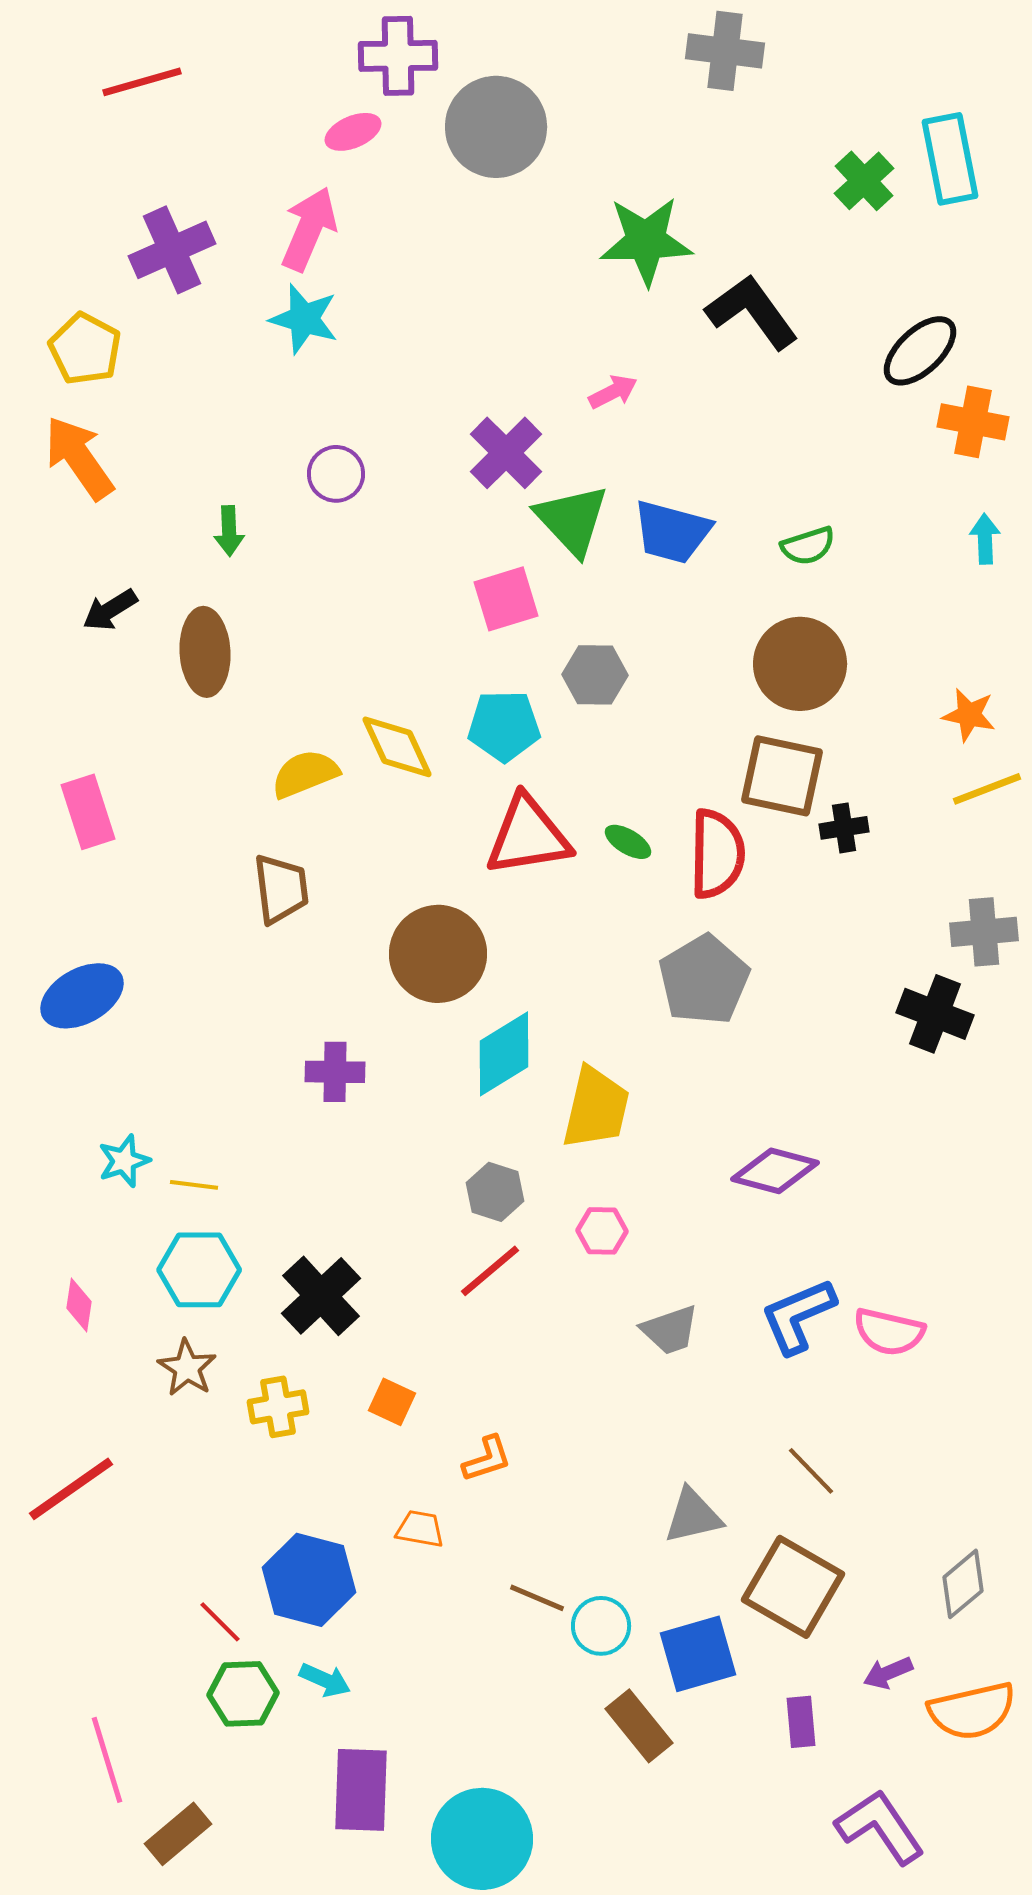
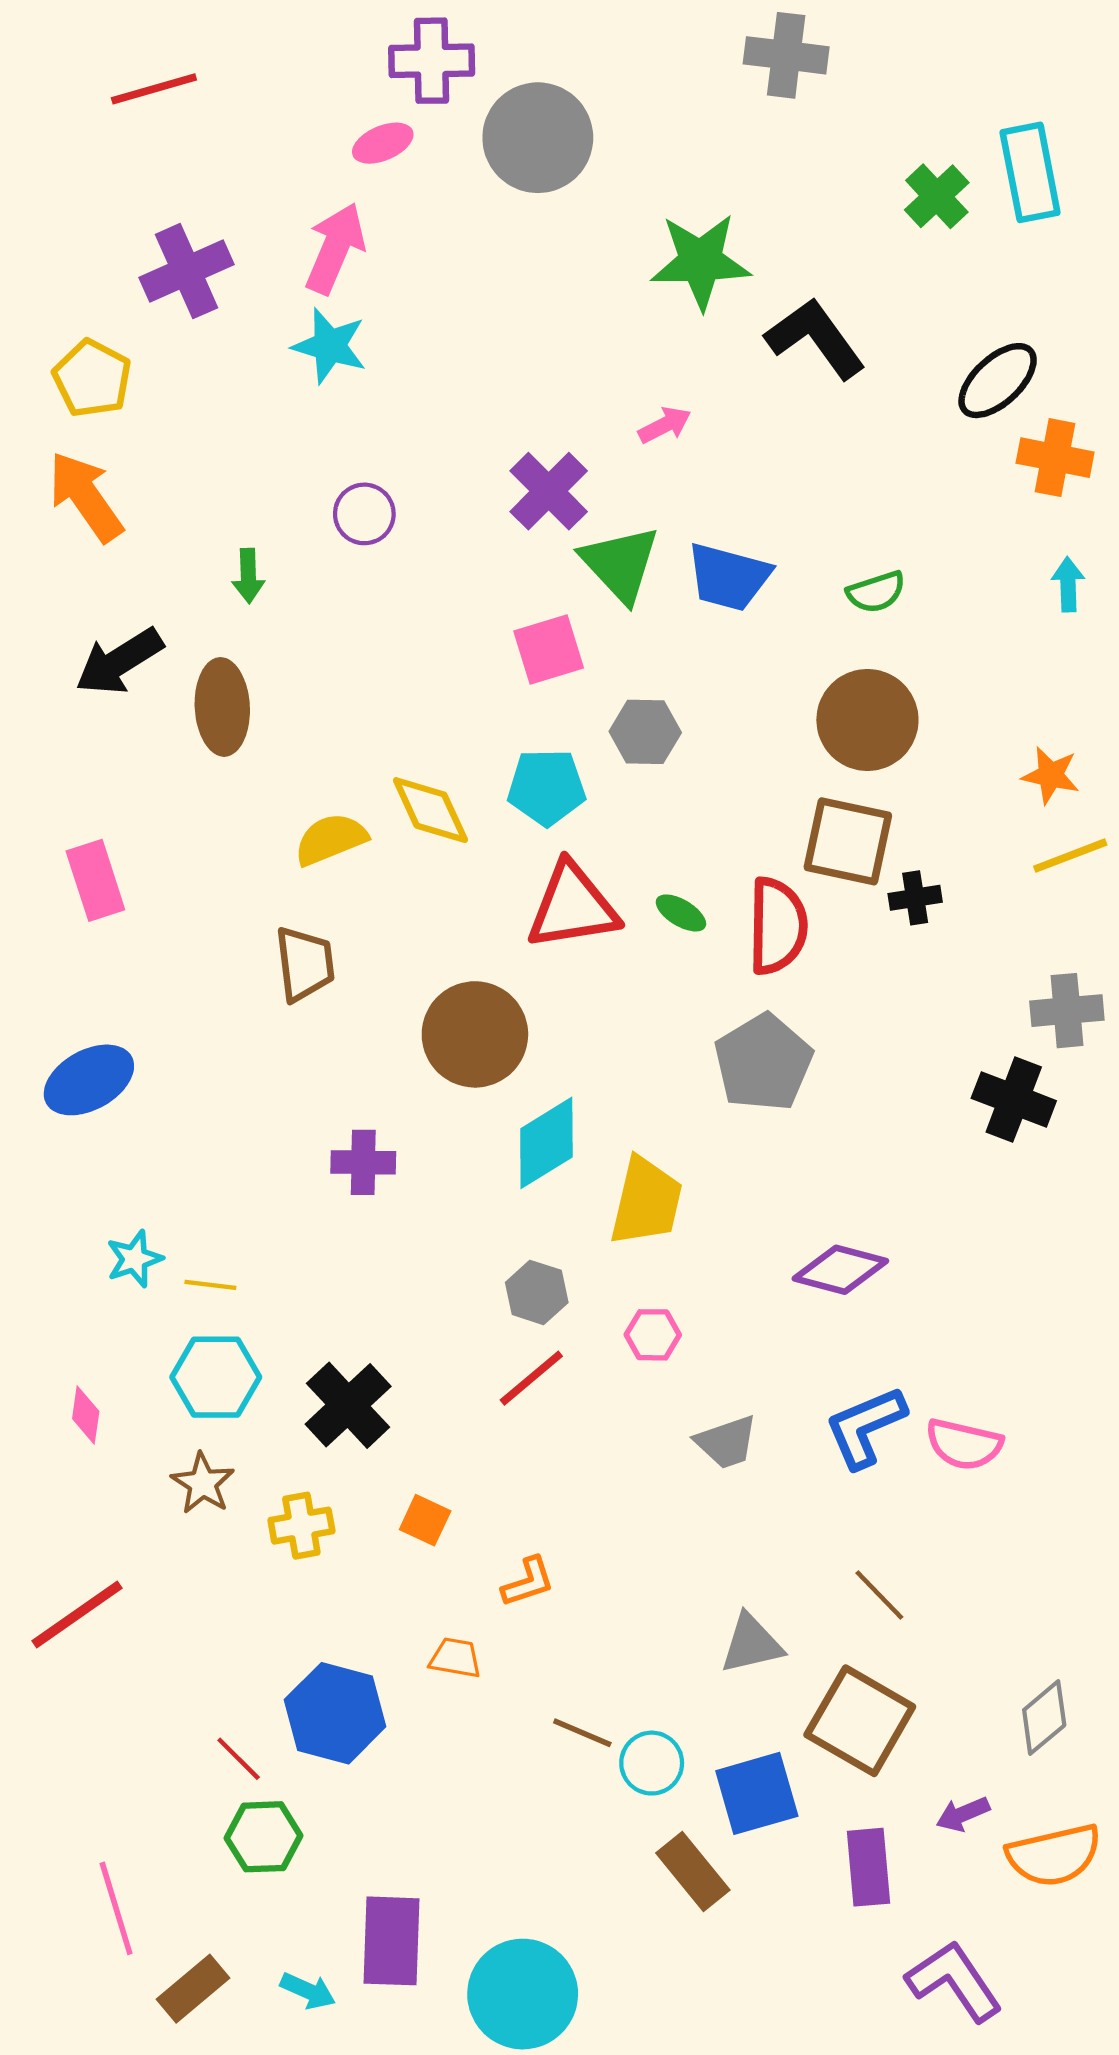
black arrow: (110, 610) -> (119, 661), size x1.5
cyan arrow: (325, 1680) -> (308, 1991), moved
purple rectangle: (801, 1722) -> (869, 1867), size x1.4

